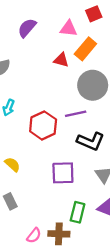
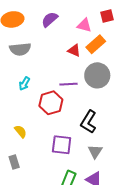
purple line: (76, 114) -> (68, 84), moved
black L-shape: (91, 141) -> (89, 122), turned 90

